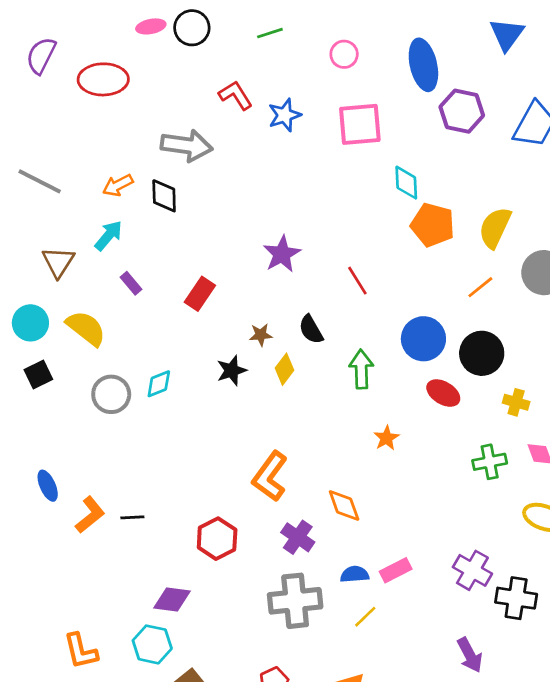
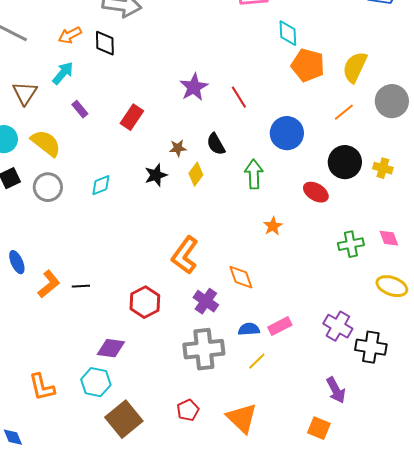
red line: (357, 281) -> (239, 97), moved
blue circle: (423, 339) -> (287, 133), moved
gray circle: (111, 394) -> (48, 187), moved
yellow cross: (516, 402) -> (383, 168), moved

